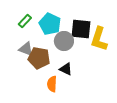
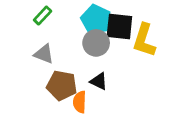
cyan pentagon: (50, 24) -> (96, 20), moved
brown pentagon: (39, 58) -> (62, 85), moved

